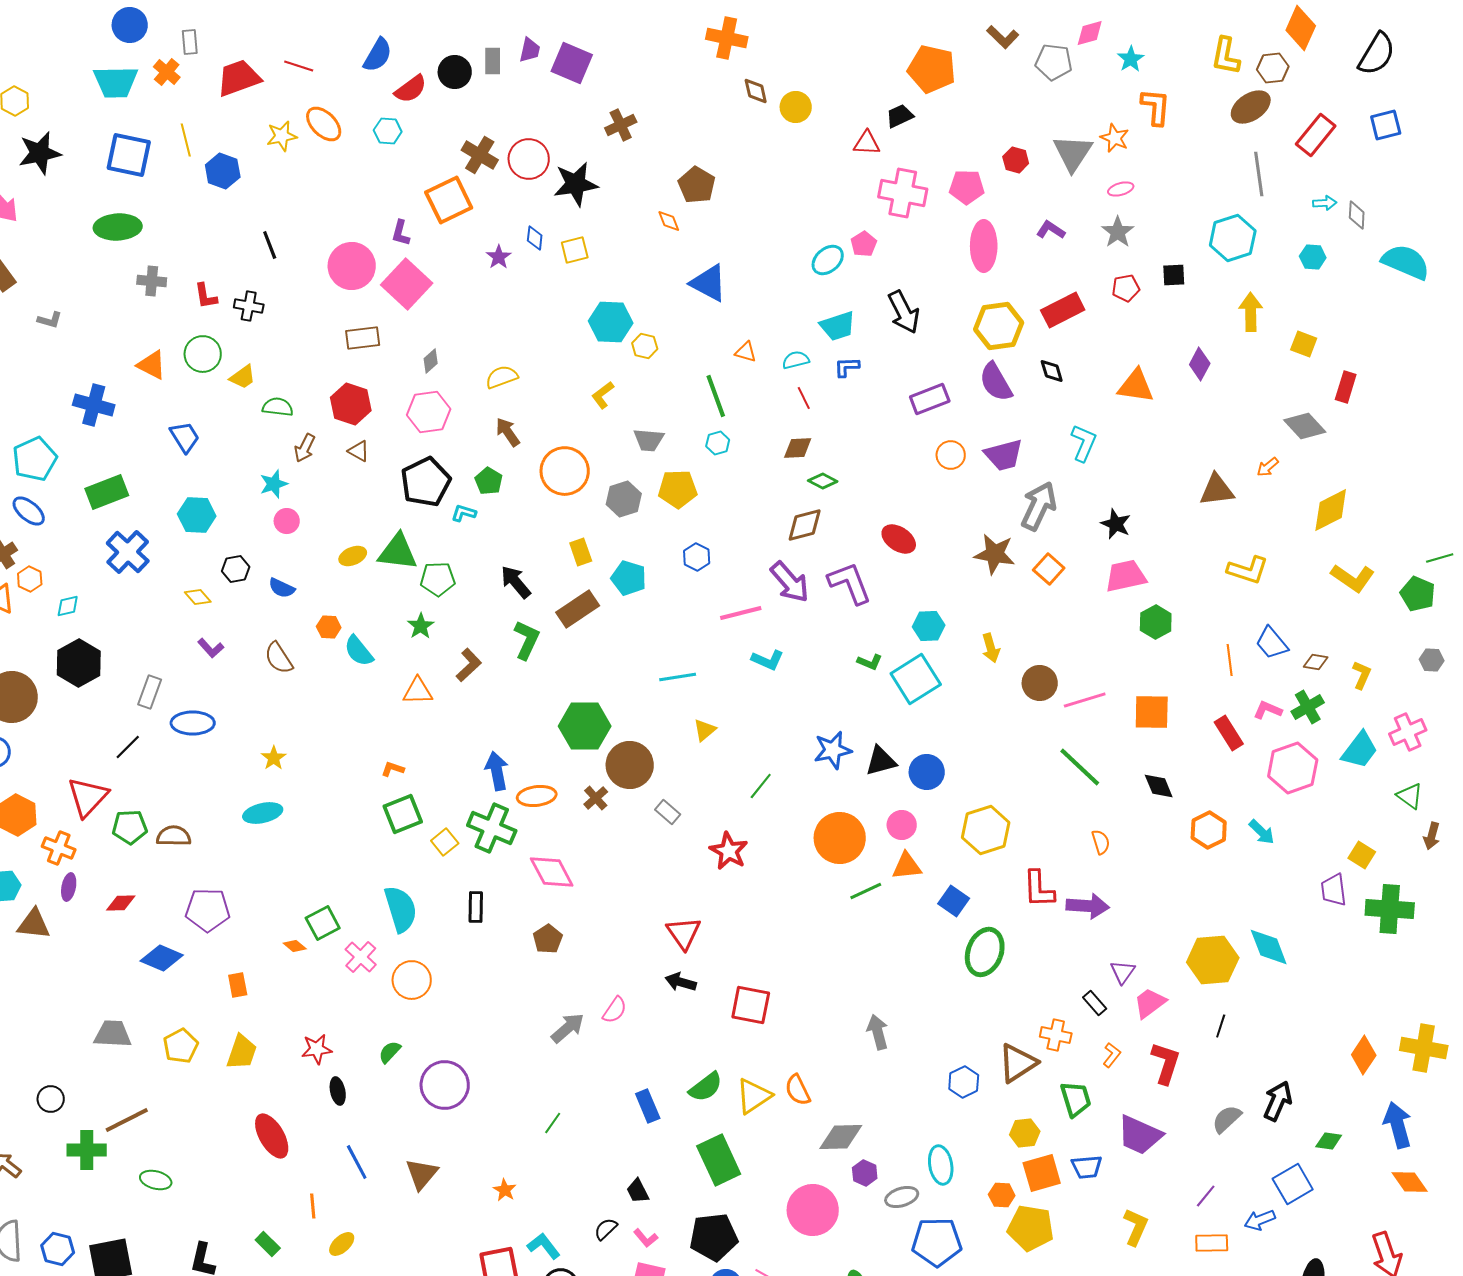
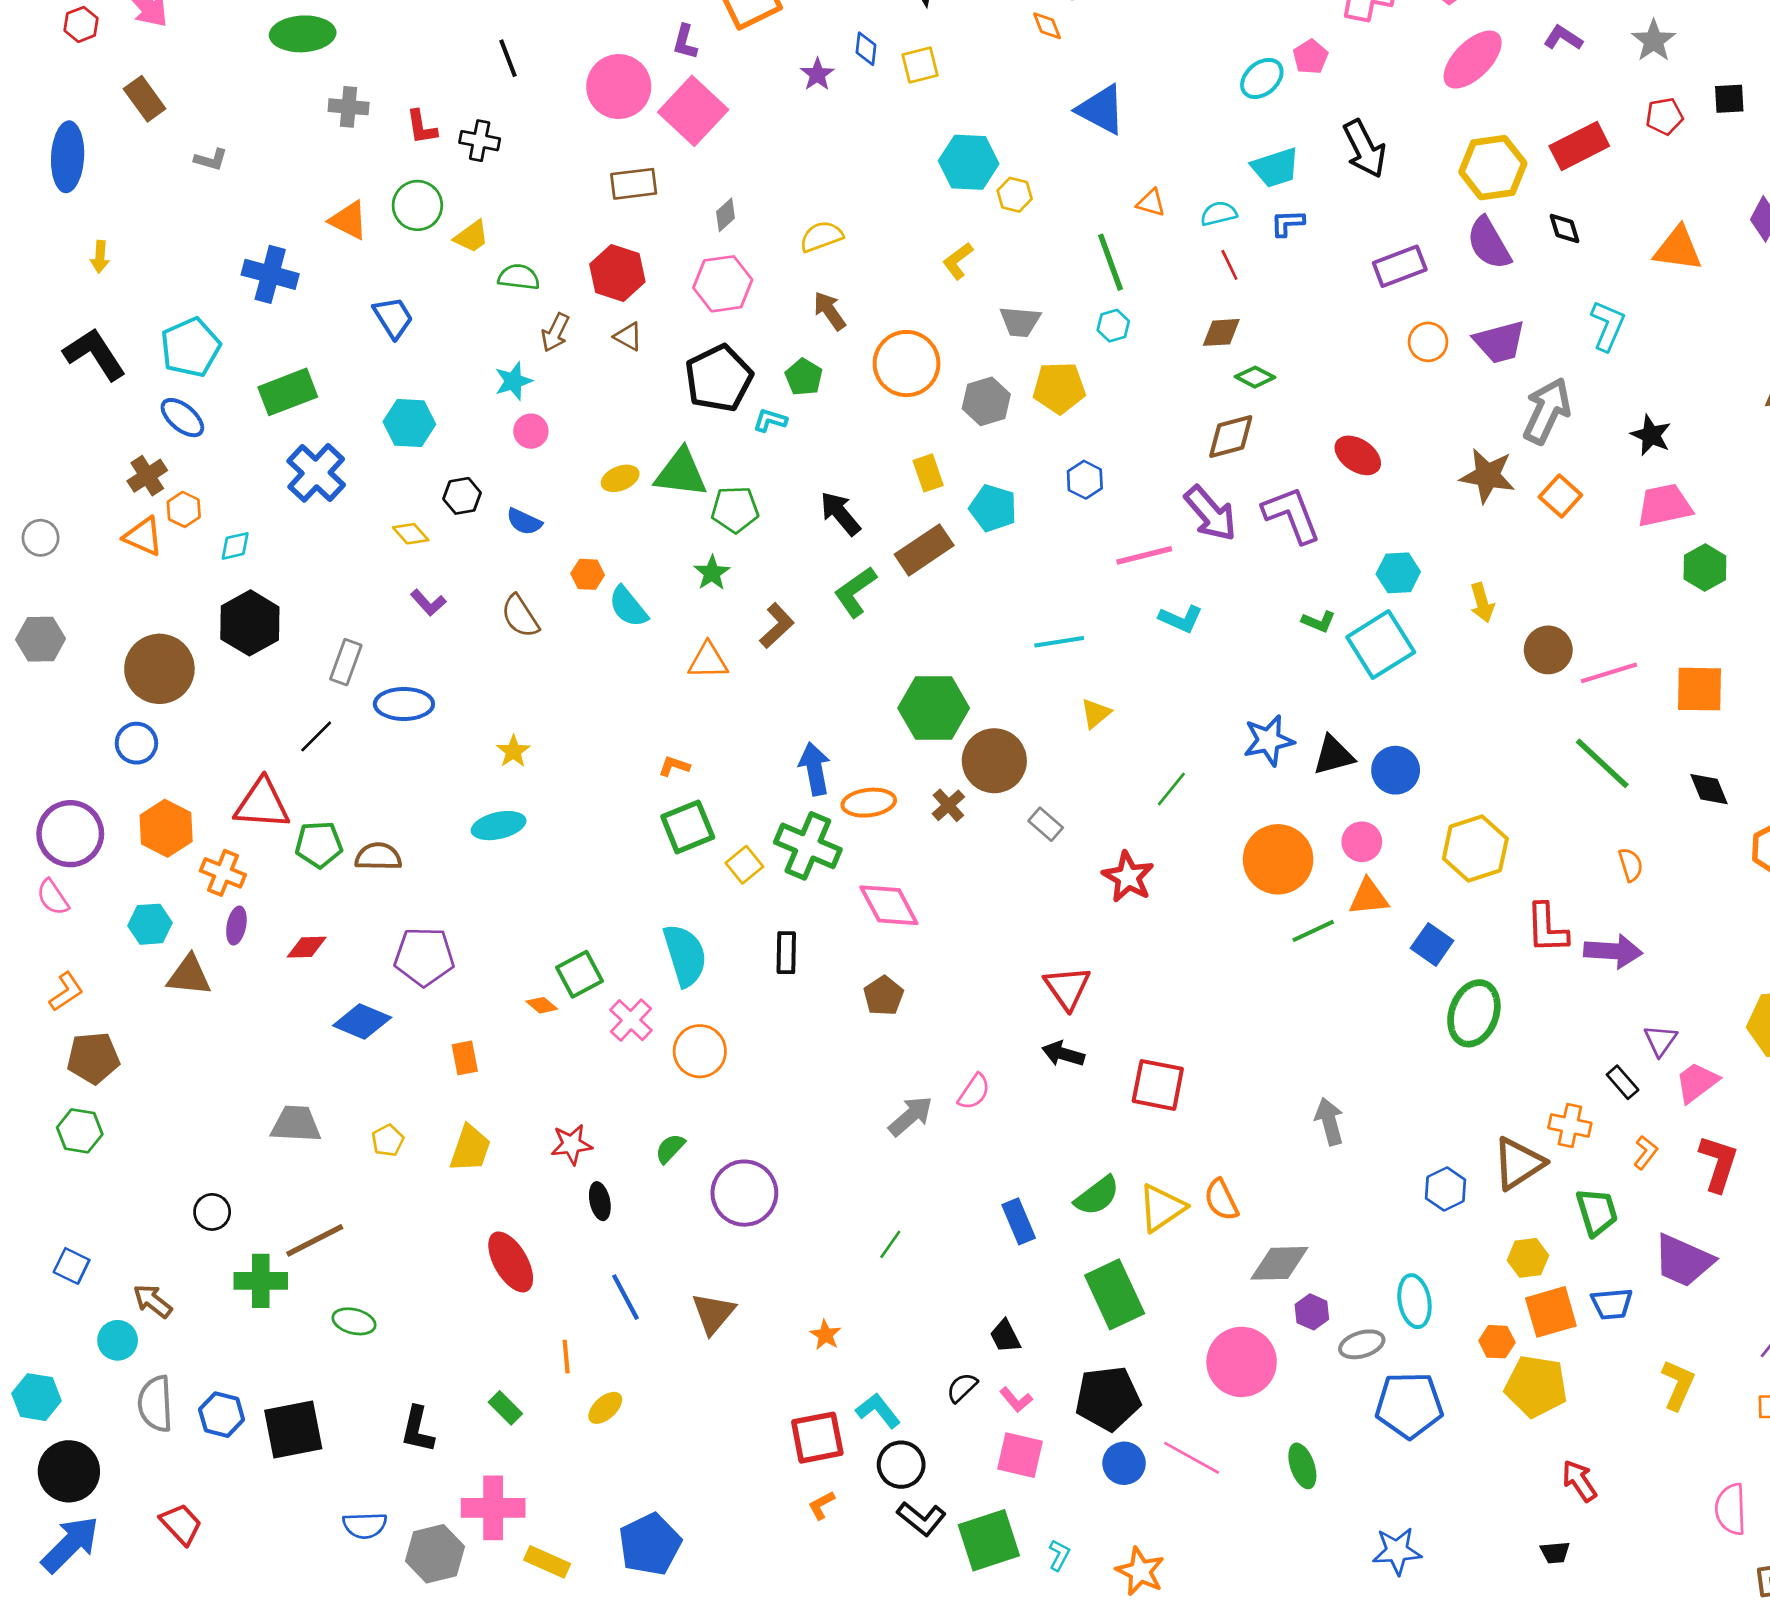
pink ellipse: (984, 246) -> (1473, 60), turned 45
green L-shape: (527, 640) -> (855, 592), turned -150
red triangle: (88, 797) -> (262, 804), turned 51
yellow pentagon: (181, 1046) -> (388, 1140), size x0.7

